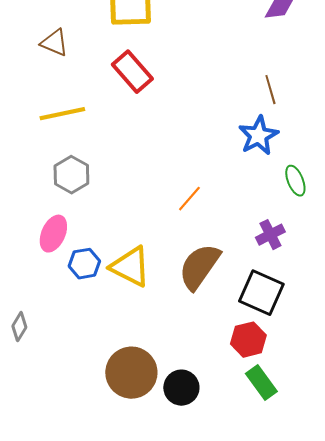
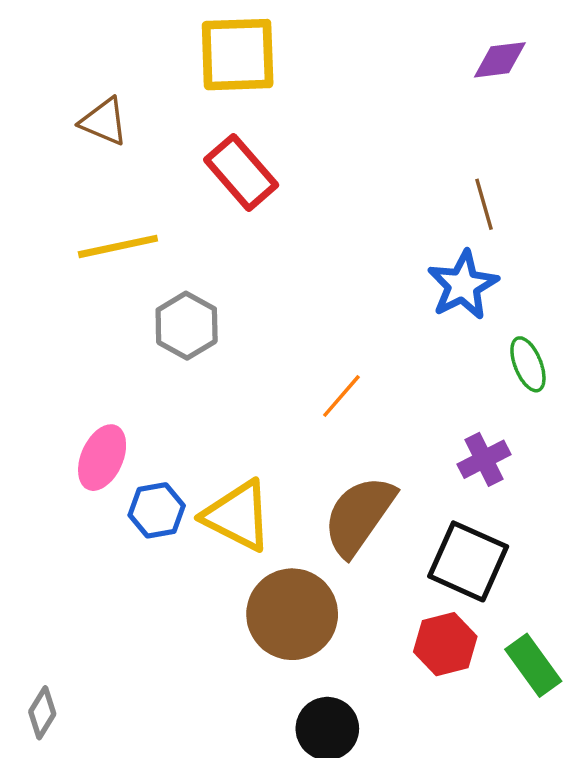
gray hexagon: (71, 175) -> (187, 326), moved
gray diamond: (19, 327) -> (42, 713), moved
brown circle: (131, 373) -> (292, 614), moved
green rectangle: (261, 383) -> (533, 665), moved

